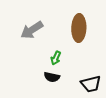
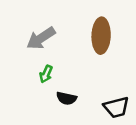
green arrow: (56, 58) -> (46, 74), moved

